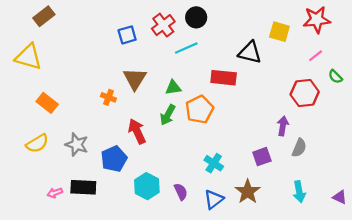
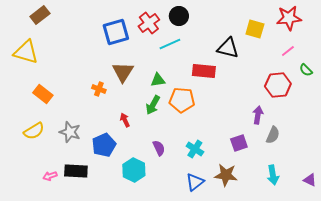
blue square: (127, 35) -> (116, 32), size x1.5
orange pentagon: (199, 109) -> (182, 100), turned 30
red arrow: (137, 131) -> (125, 120), size x0.6
purple semicircle: (181, 192) -> (159, 148), moved
brown star: (248, 192) -> (226, 175), turned -30

